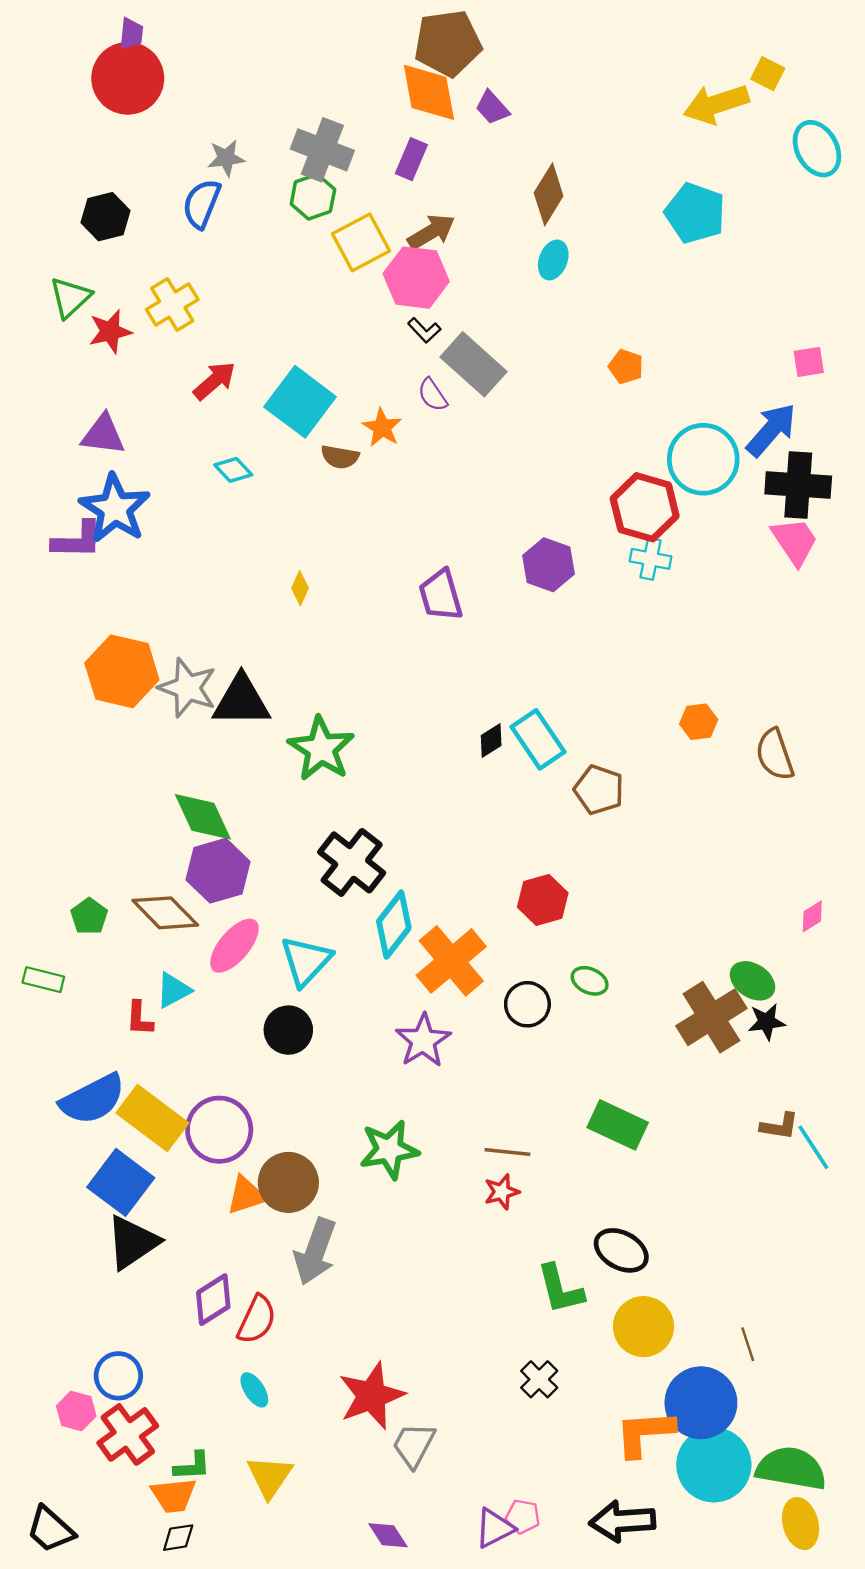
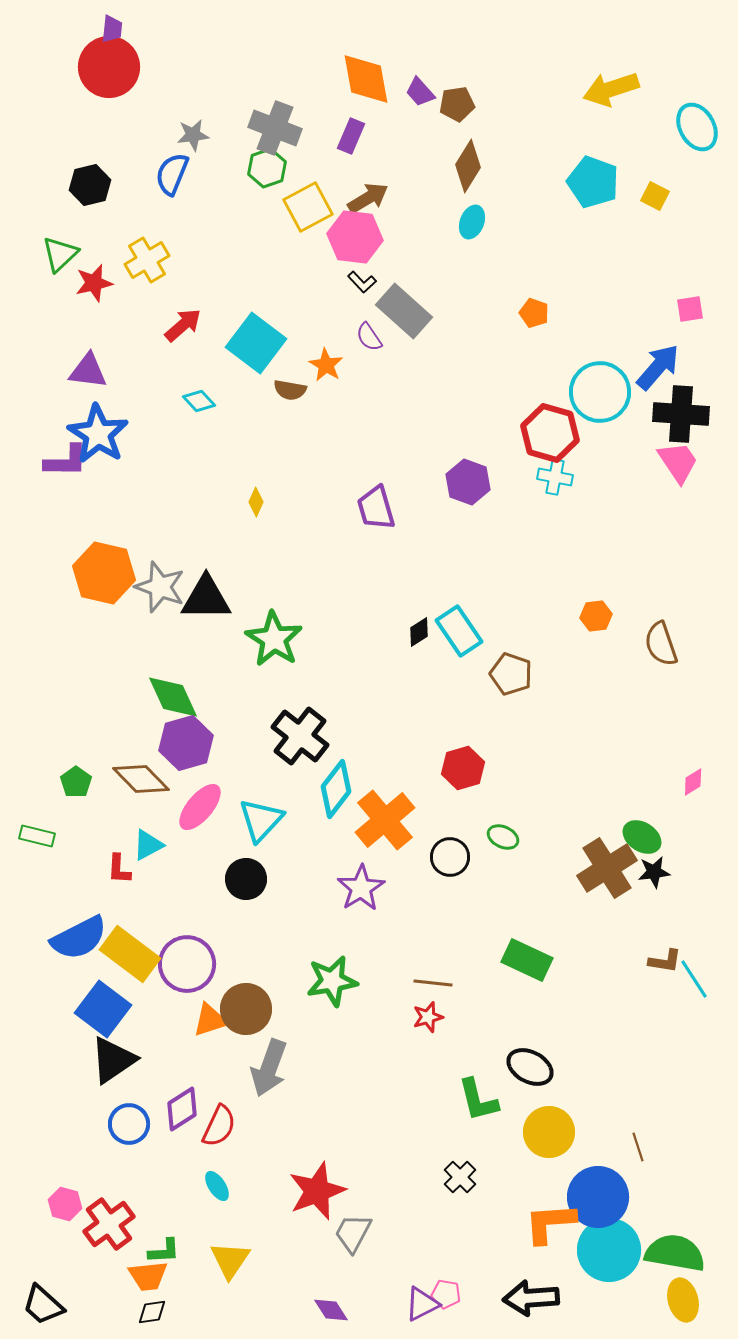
brown pentagon: (448, 43) -> (457, 104), moved, size x0.6
yellow square: (768, 74) -> (655, 196), moved
blue circle: (118, 1376) -> (129, 1124), moved

